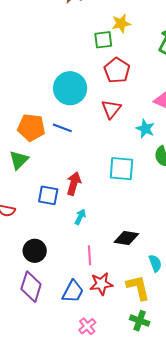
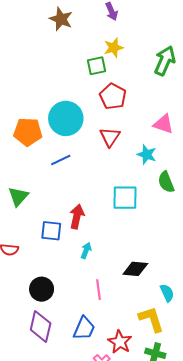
orange pentagon: (31, 128) -> (28, 132), moved
blue line: (62, 128) -> (61, 160), turned -42
red star: (101, 284) -> (120, 342), moved, turned -30

